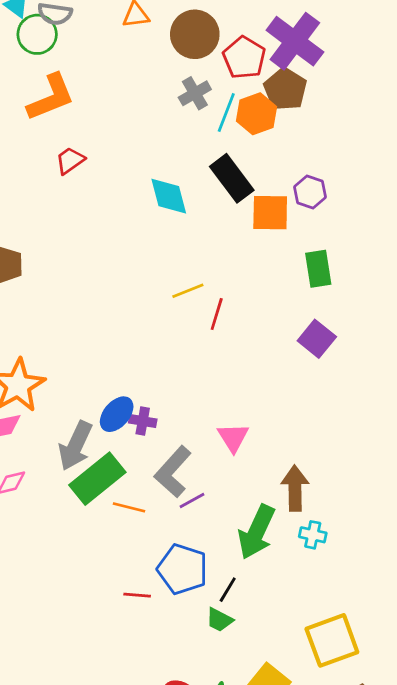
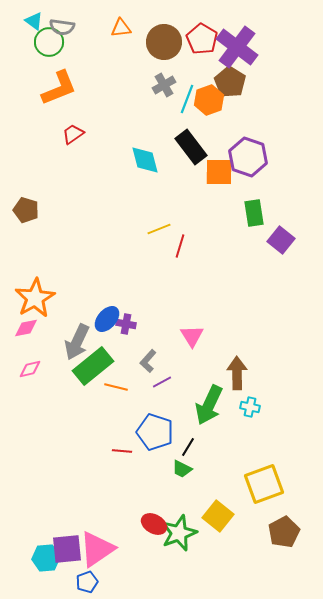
red pentagon: (244, 58) -> (202, 39), moved
purple hexagon: (310, 192) -> (248, 157), size x1.6
purple square: (317, 339) -> (281, 240), moved
gray L-shape: (173, 472) -> (148, 361), size x0.6

